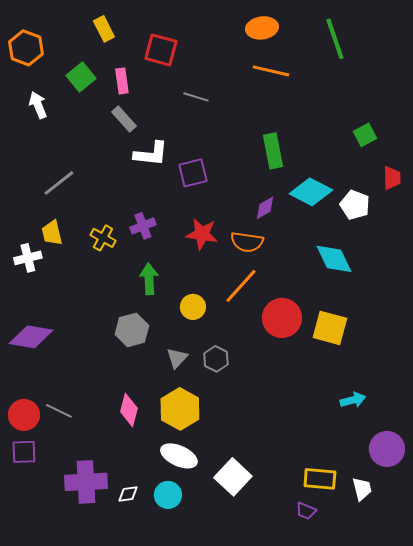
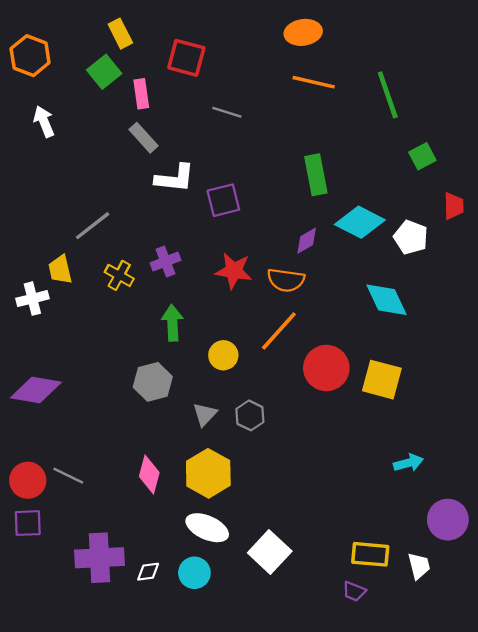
green line: (335, 39) -> (388, 95), moved
green square: (81, 77) -> (104, 72), moved
gray line: (59, 183) -> (93, 226), moved

